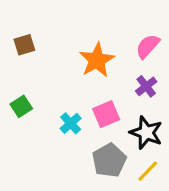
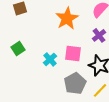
pink square: (106, 114) -> (73, 53), turned 30

